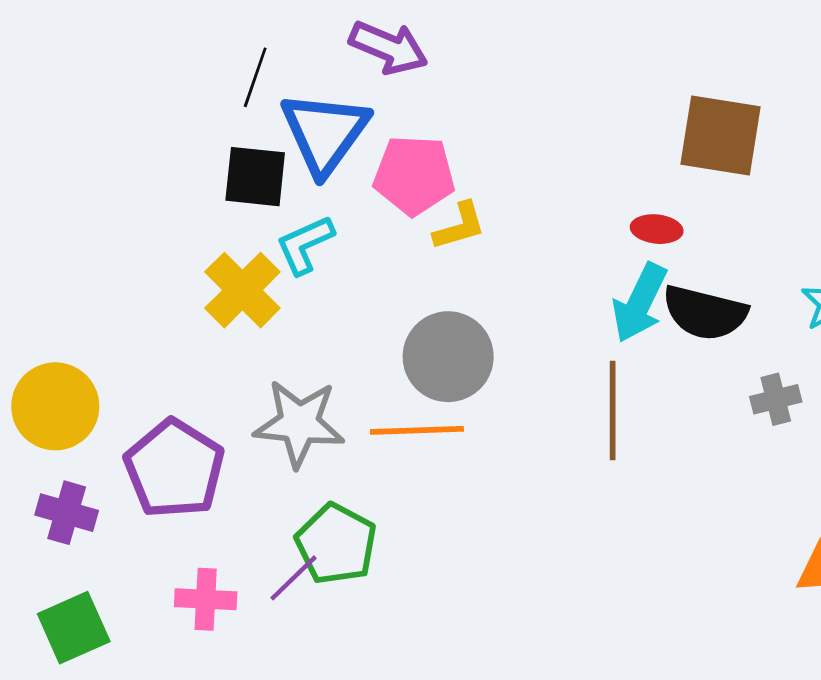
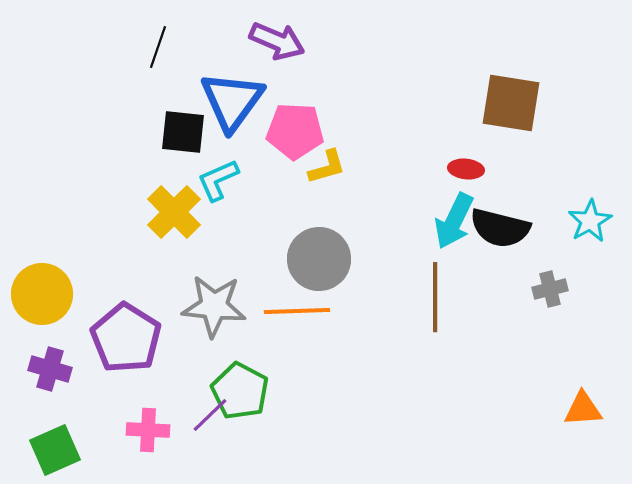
black line: (255, 77) -> (158, 47), moved

